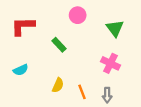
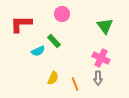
pink circle: (78, 15) -> (62, 14), moved
cyan semicircle: (21, 70) -> (38, 51), moved
gray arrow: (107, 95) -> (98, 78), moved

